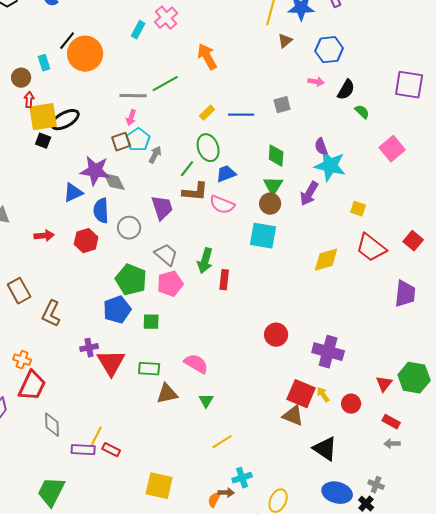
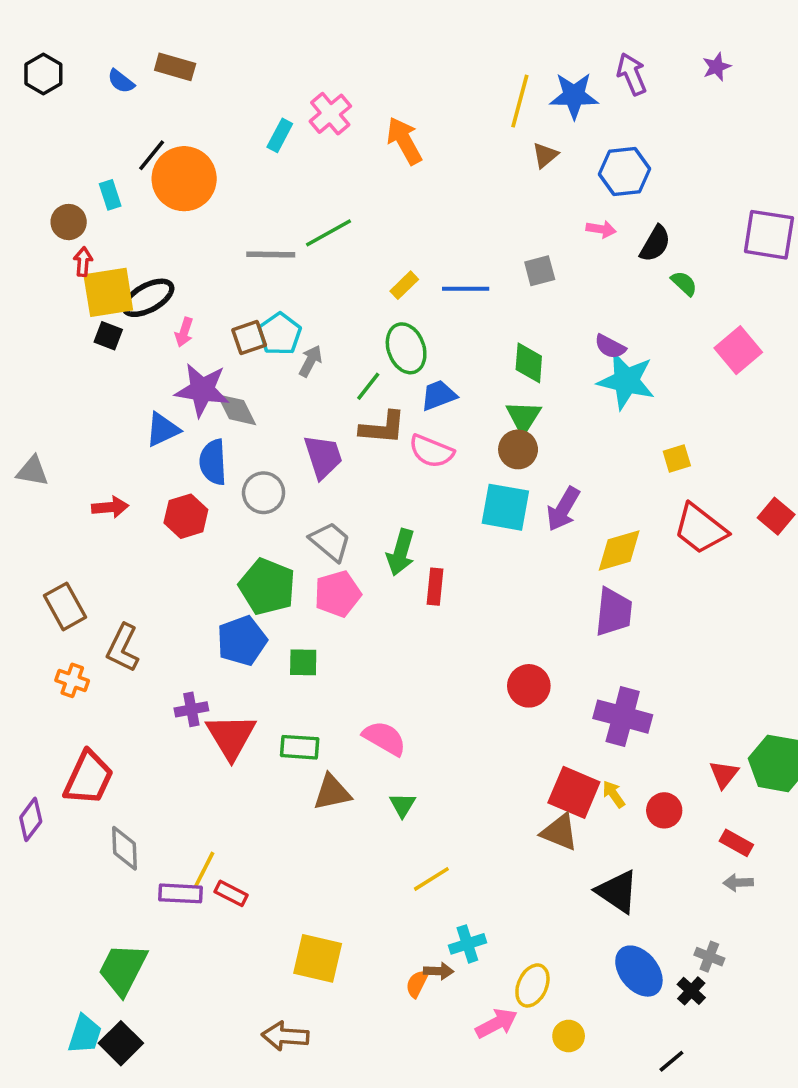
orange arrow: (207, 57) -> (404, 141), moved
pink arrow: (131, 118) -> (184, 332), moved
purple semicircle: (321, 147) -> (610, 347), turned -42
purple arrow: (309, 194) -> (563, 509), moved
yellow square: (358, 209) -> (677, 458), turned -35
purple trapezoid: (405, 294) -> (614, 612), moved
orange cross: (22, 360) -> (72, 680), moved
blue ellipse: (337, 493) -> (639, 971), turned 36

